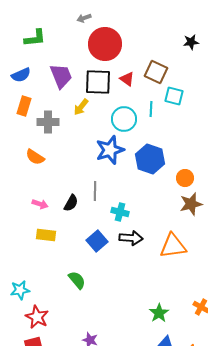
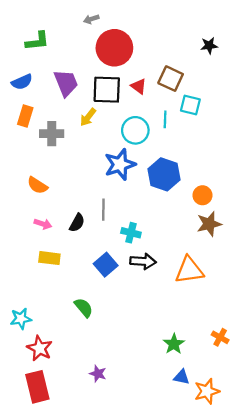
orange semicircle: (35, 157) -> (37, 185), moved

